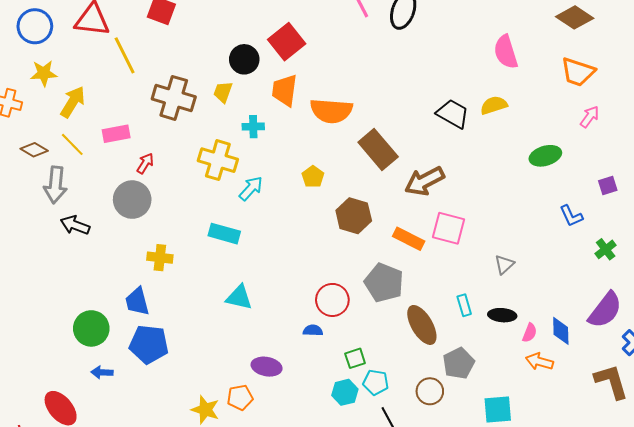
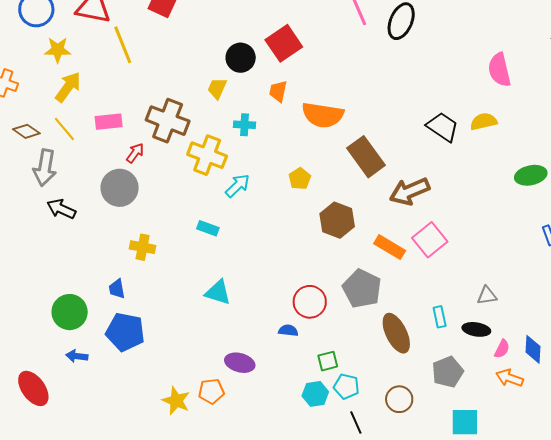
yellow star: (44, 73) -> (58, 50), moved
orange trapezoid: (285, 90) -> (278, 91), size x0.7
brown cross: (174, 98) -> (168, 121), moved
pink square: (449, 228) -> (430, 240), turned 32
cyan rectangle: (224, 234) -> (208, 228), size x0.7
gray triangle: (504, 264) -> (487, 296), moved, turned 30
blue trapezoid: (137, 301) -> (117, 289), size x0.7
gray pentagon: (459, 363) -> (448, 372), moved

